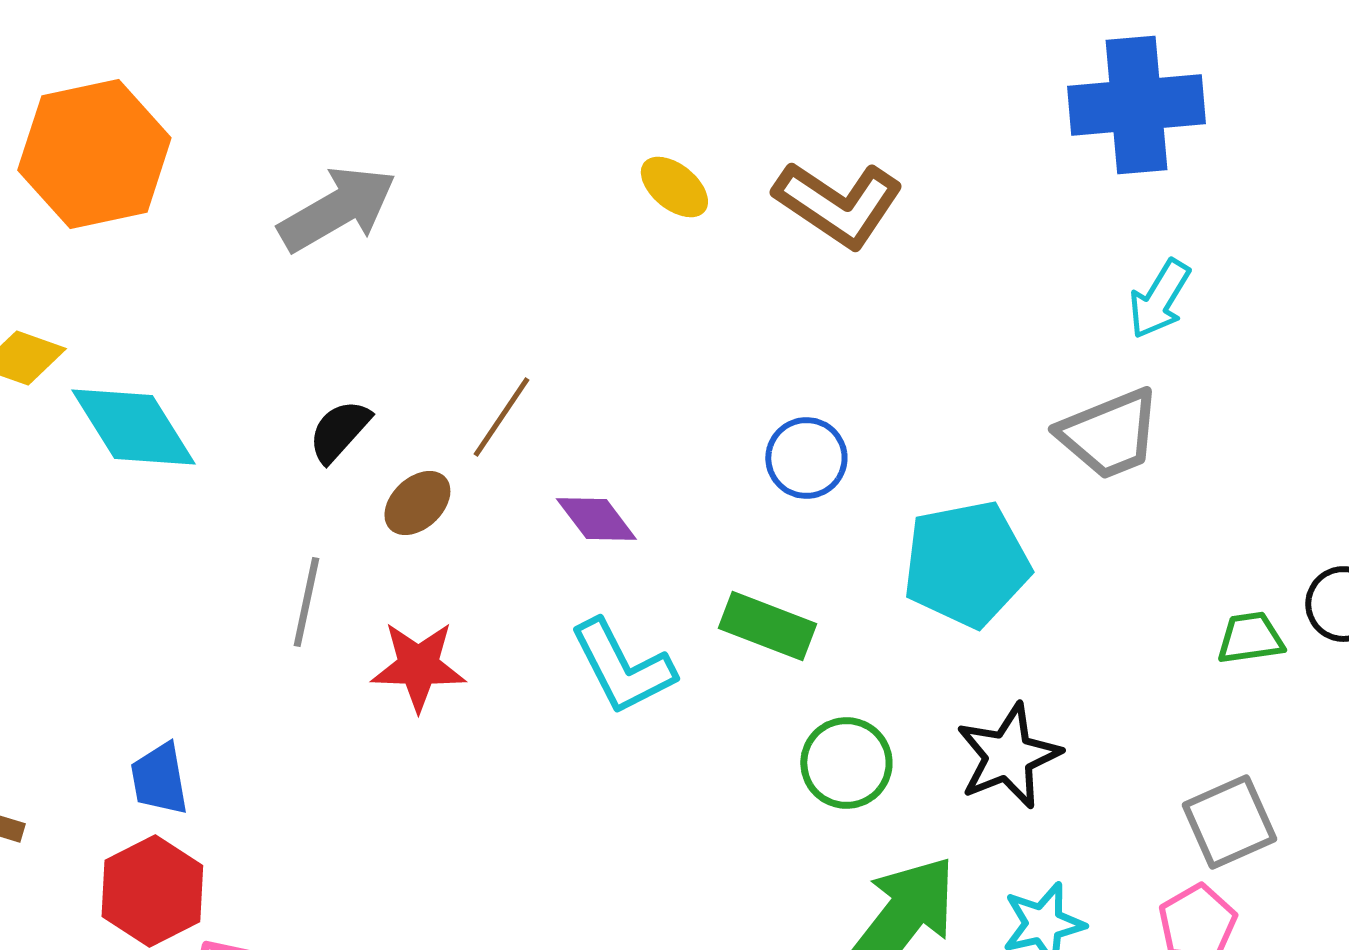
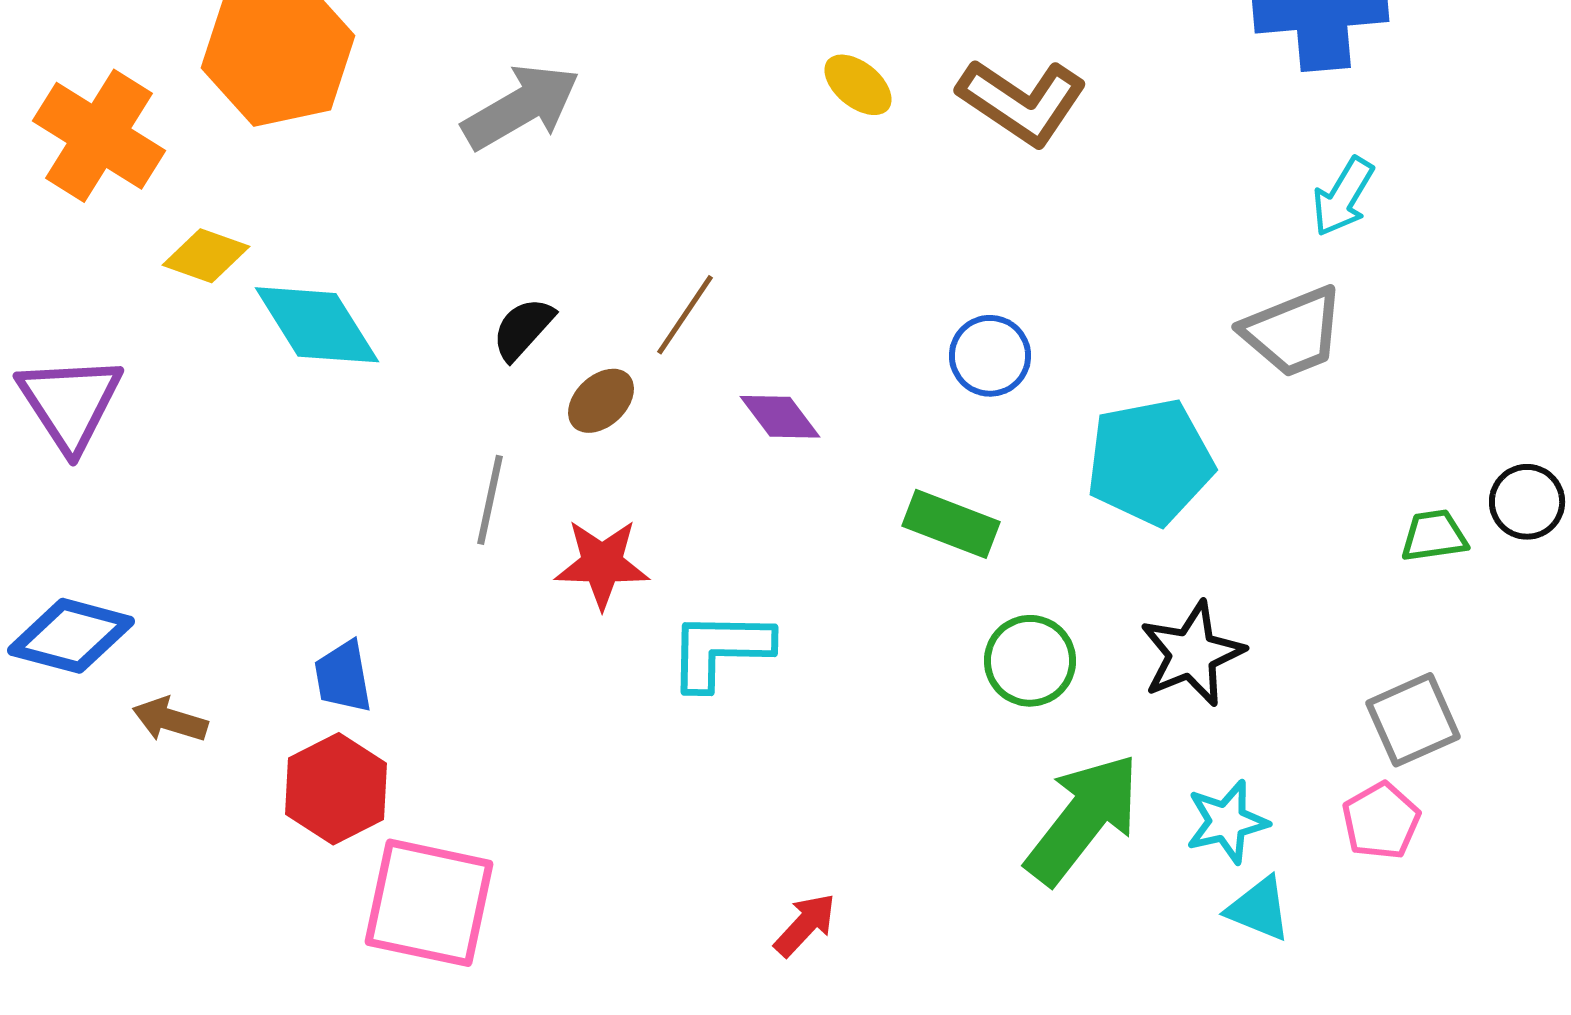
cyan L-shape: (622, 667) -> (720, 650), moved, turned 118

